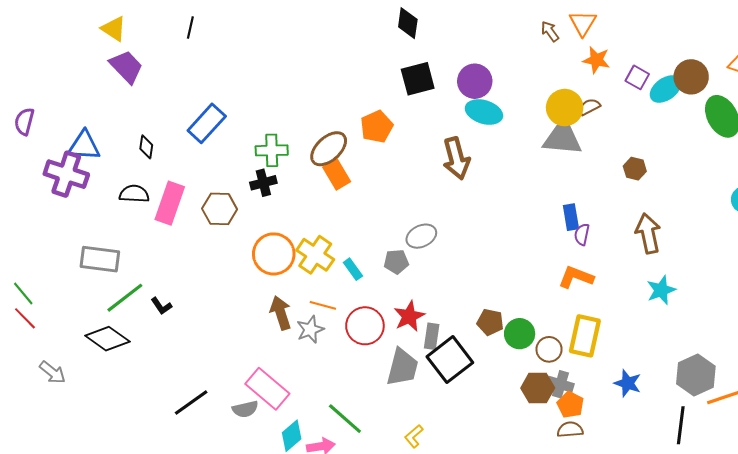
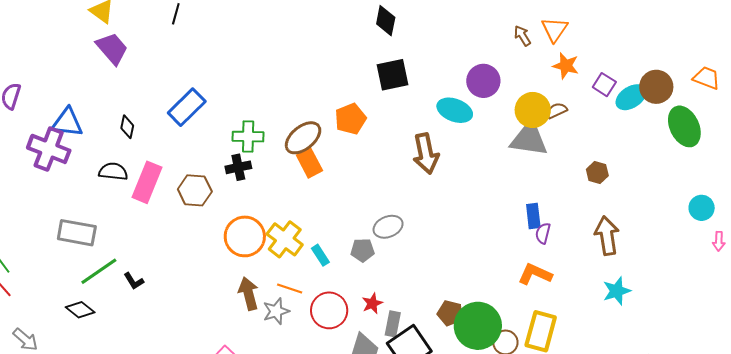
purple circle: (475, 81) -> (483, 81), moved
red star: (409, 316) -> (372, 303), size x0.7
green circle: (520, 334) -> (478, 326), size x1.6
black diamond: (107, 339) -> (80, 310), size x0.7

